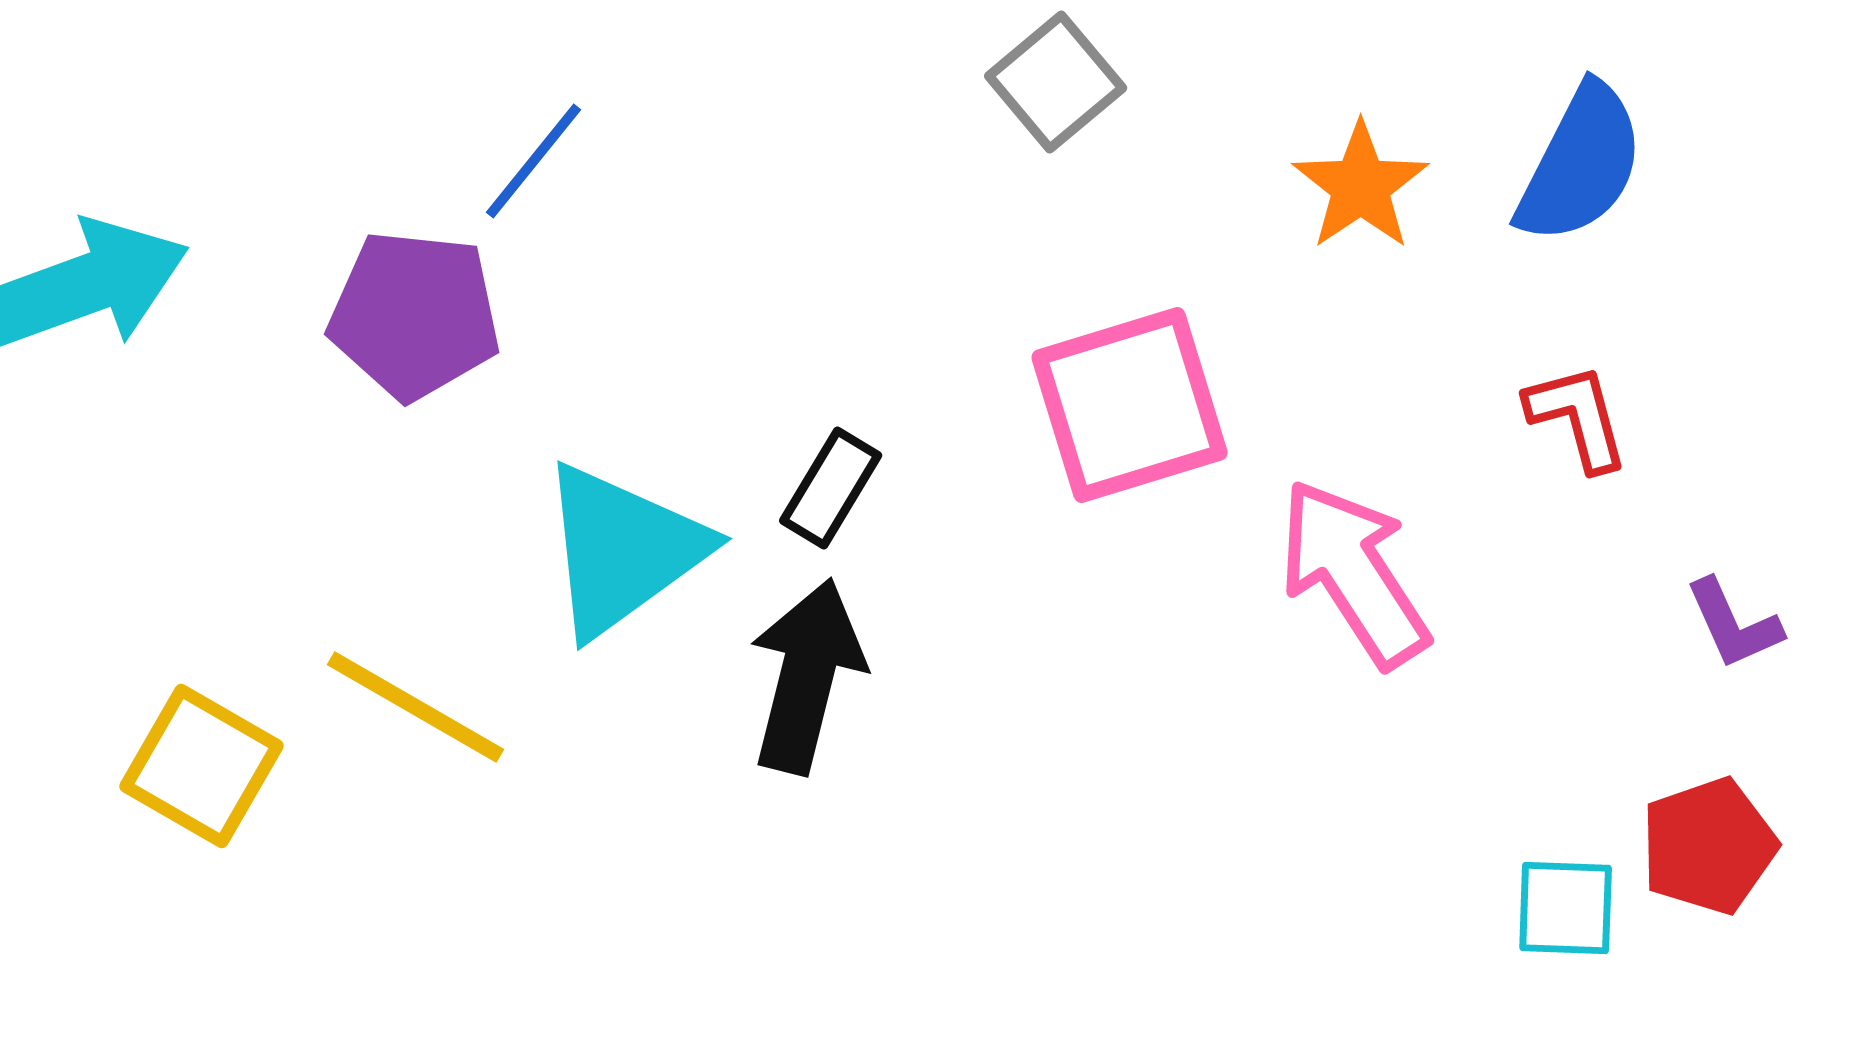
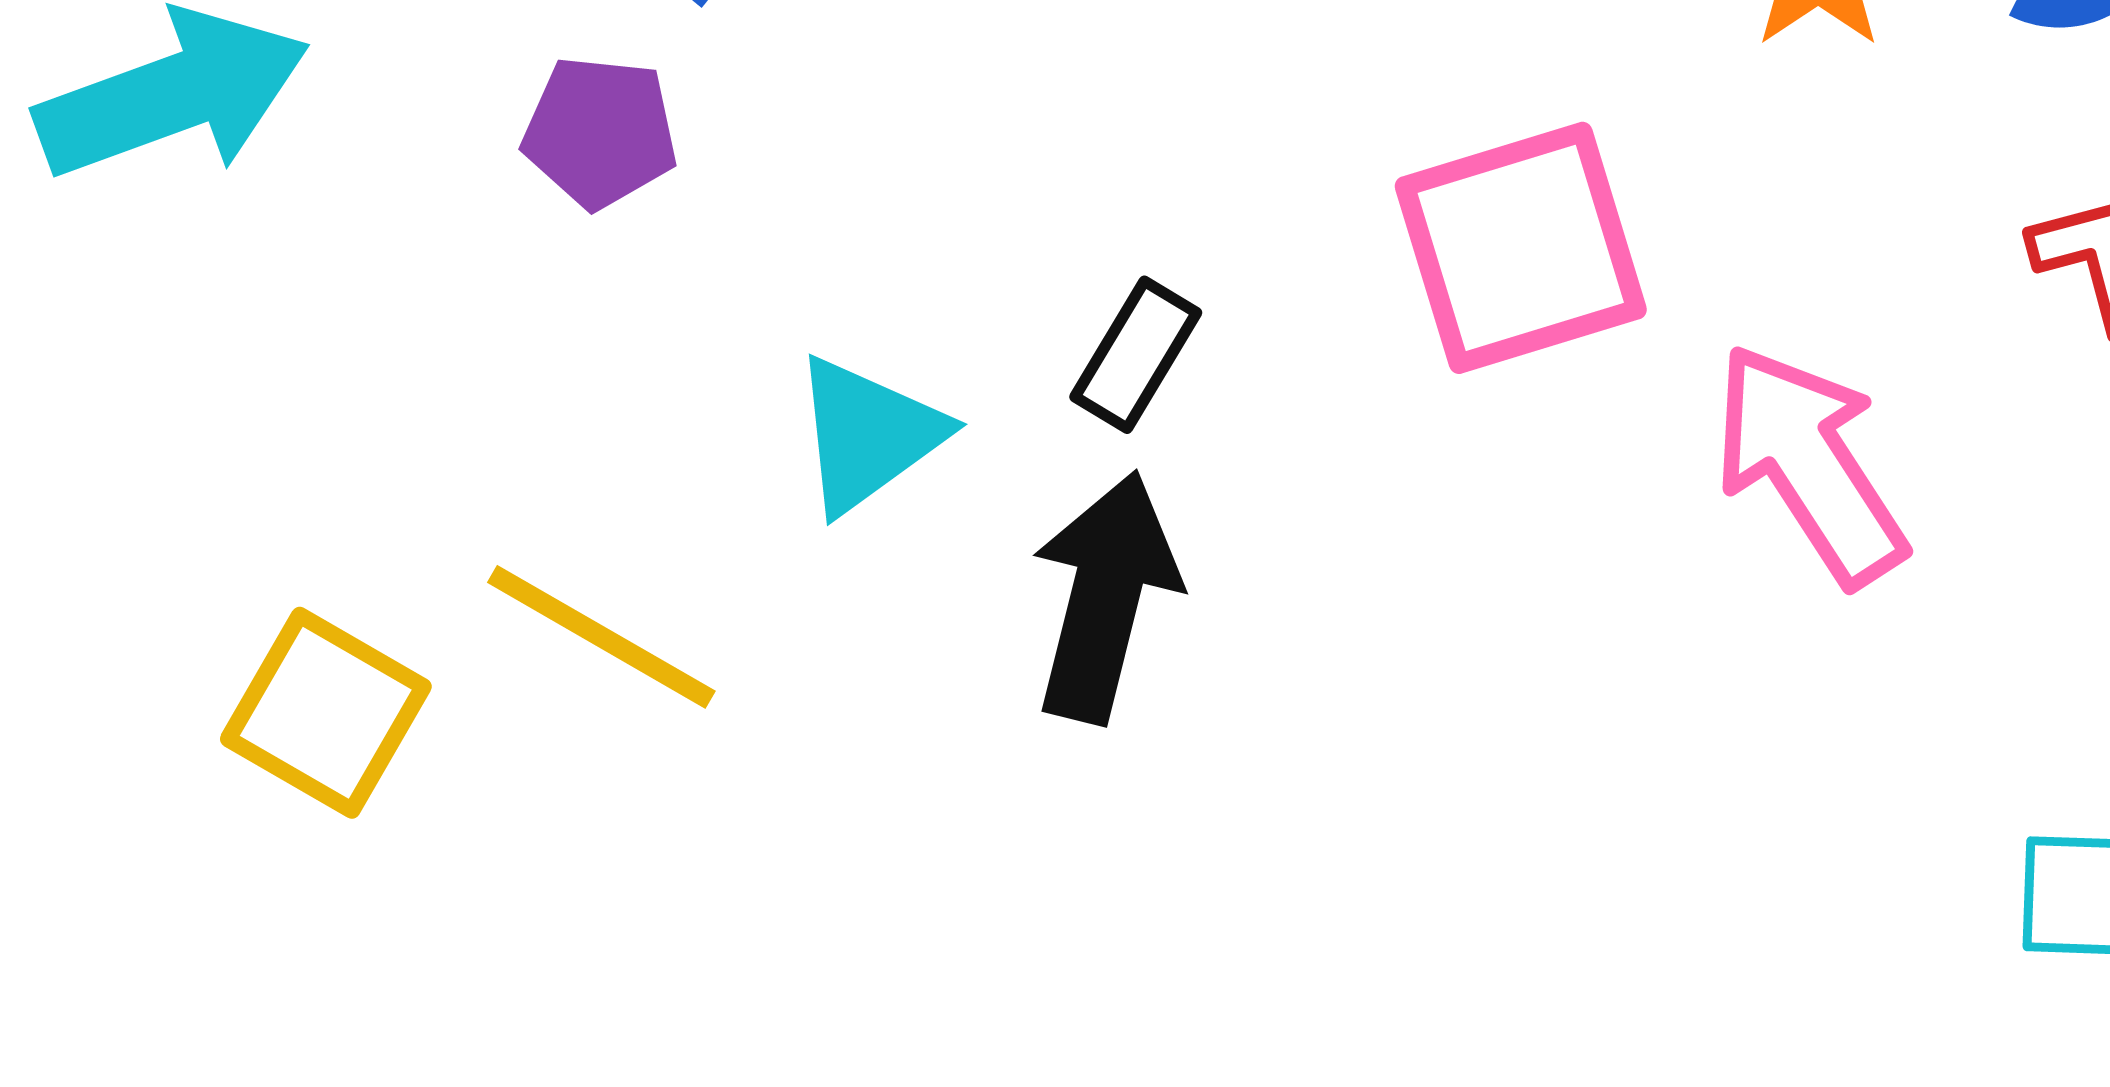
purple pentagon: (415, 315) -> (600, 132), size x0.7
cyan triangle: (623, 550) -> (868, 435), size x0.7

